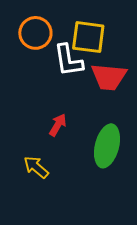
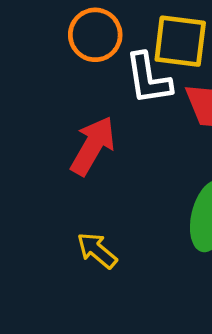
red arrow: (58, 125) -> (93, 146), moved, size x1.6

